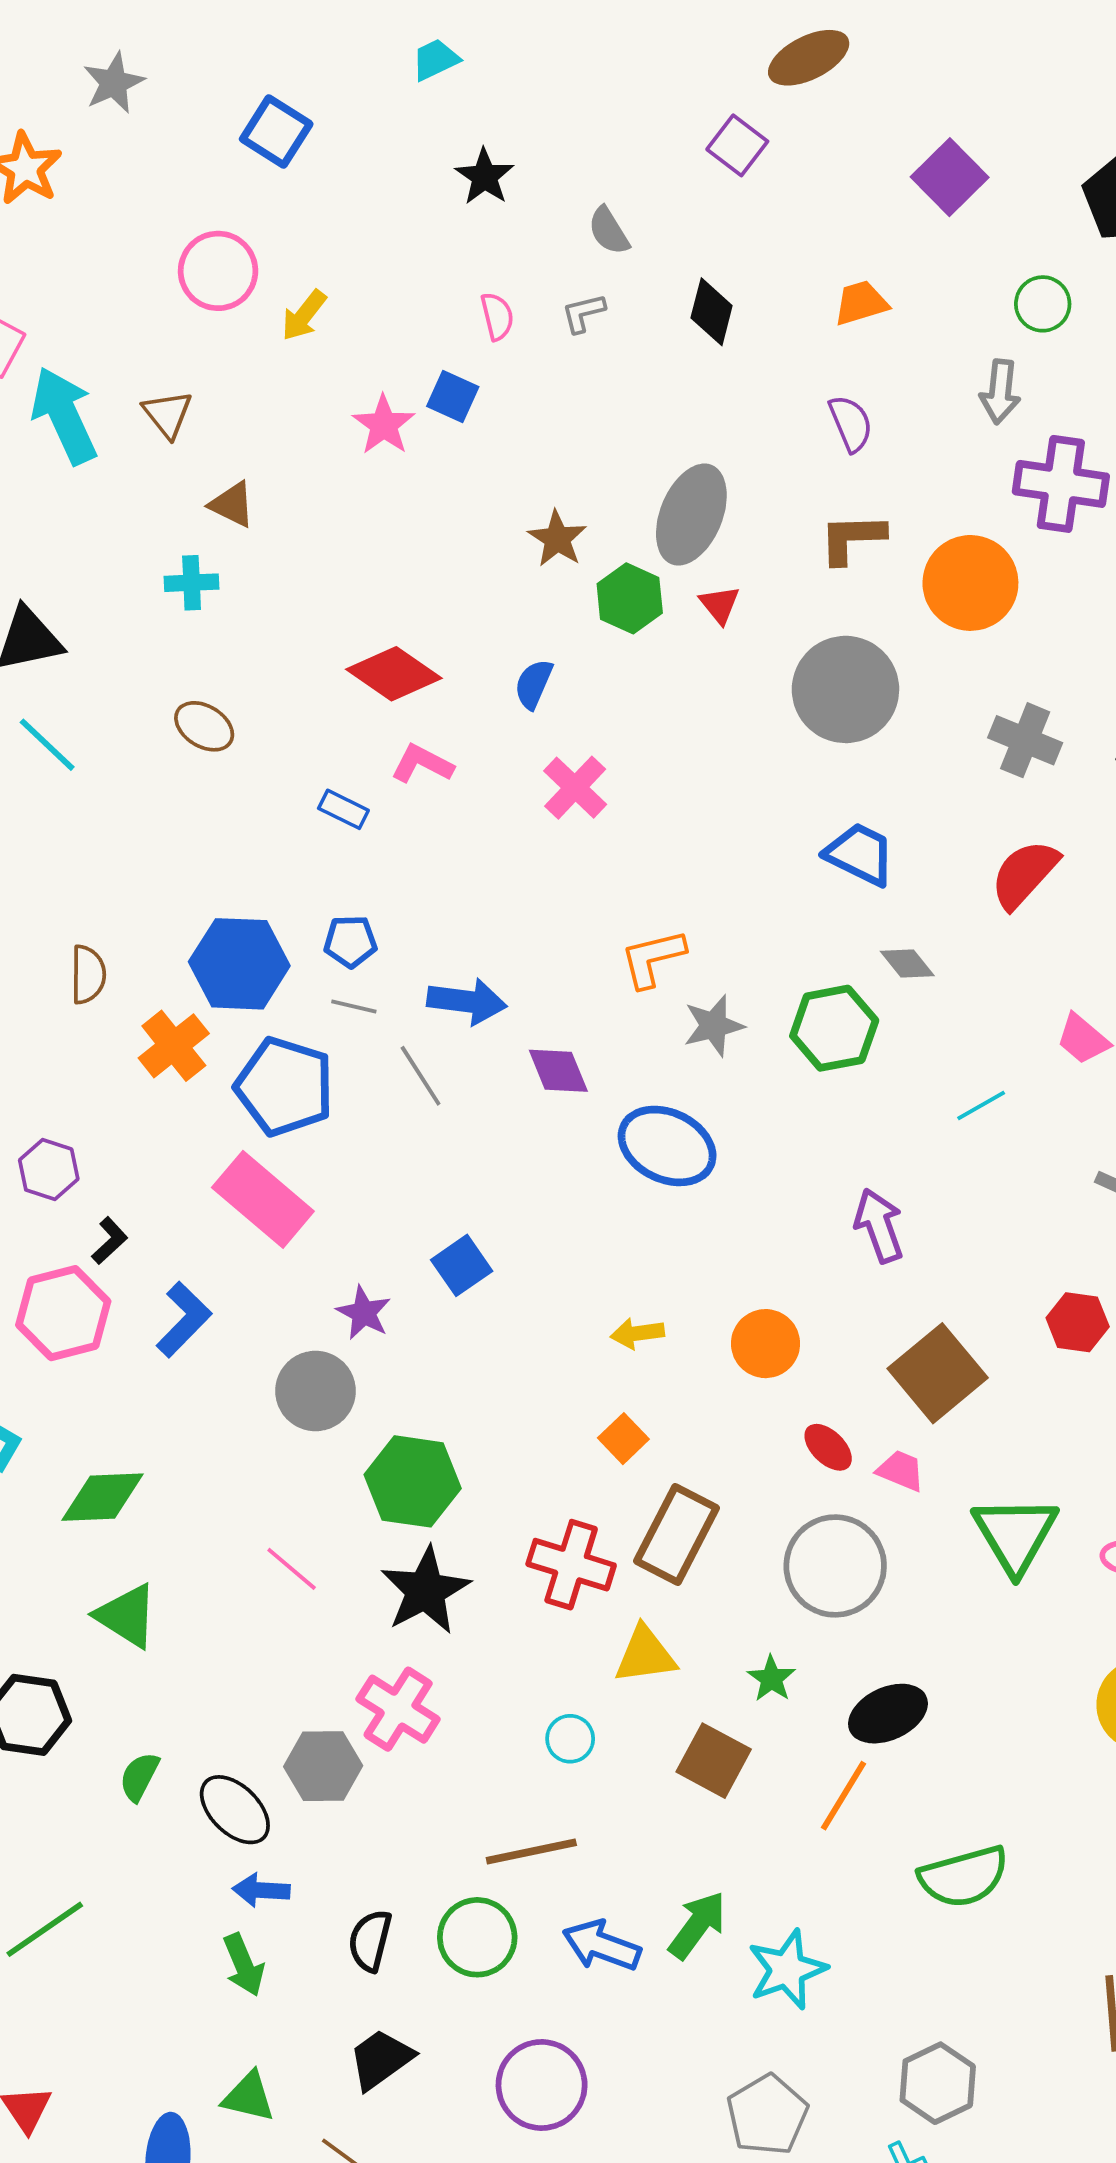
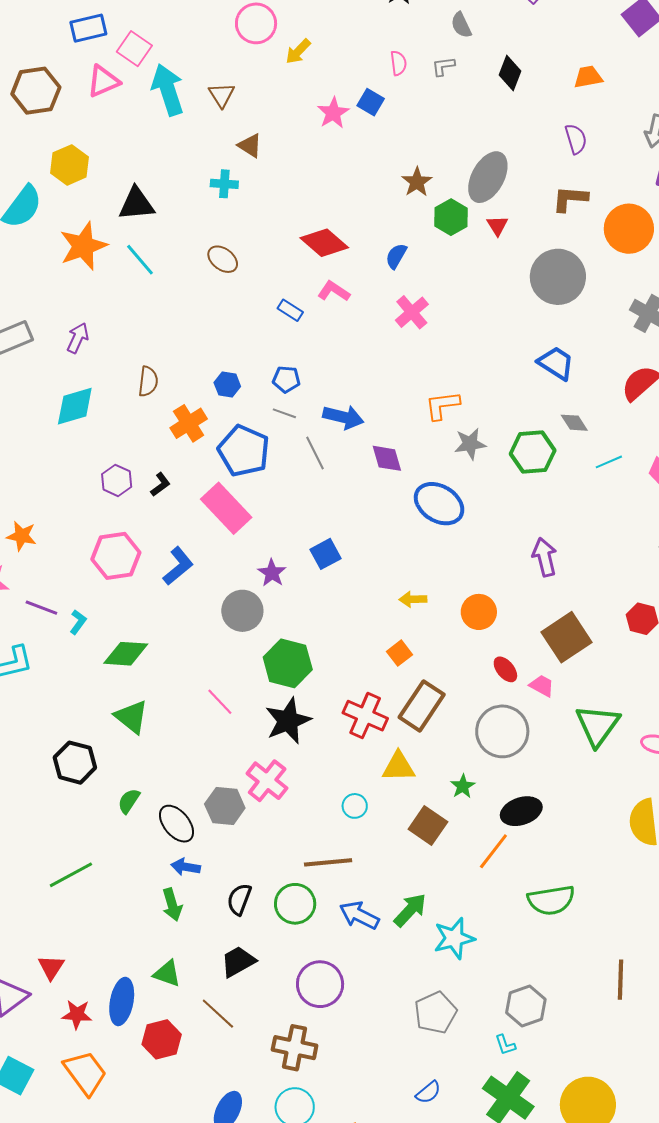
blue hexagon: (239, 964) -> (227, 385), size x0.5
cyan line: (981, 1105) -> (609, 462), moved
black L-shape: (110, 1241) -> (160, 485), moved

